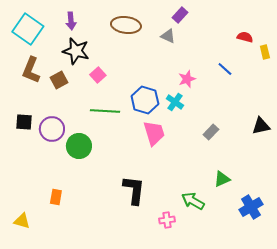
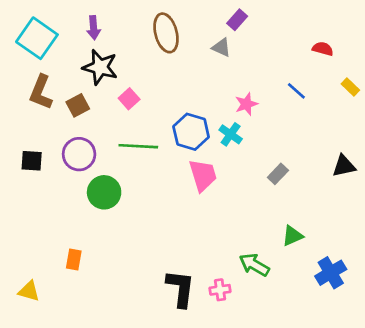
brown ellipse: (126, 25) -> (166, 33), turned 68
yellow rectangle: (265, 52) -> (350, 87), moved, turned -32
purple circle: (52, 129) -> (79, 154), moved
black L-shape: (134, 190) -> (180, 288), moved

